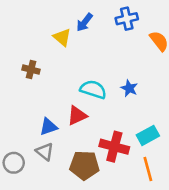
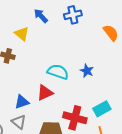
blue cross: (127, 19) -> (73, 15), moved
blue arrow: (84, 22) -> (41, 16), moved, turned 98
yellow triangle: (62, 37) -> (22, 34), moved

